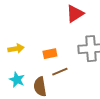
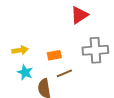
cyan star: (17, 80) -> (25, 72), moved

